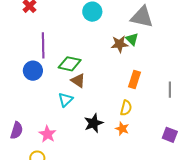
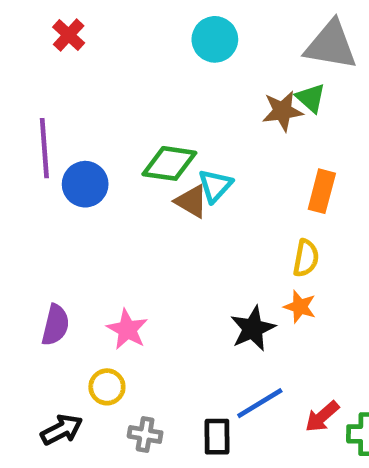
purple line: (43, 45) -> (44, 148), moved
cyan triangle: (66, 100) -> (215, 186), moved
black star: (94, 123) -> (253, 329), moved

